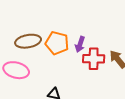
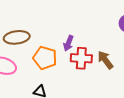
orange pentagon: (57, 43) -> (45, 58), moved

